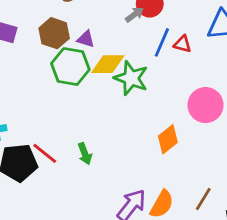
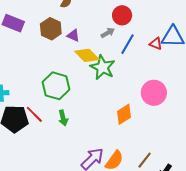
gray arrow: (134, 15) -> (108, 33), moved
red triangle: (183, 44) -> (156, 44), moved
yellow diamond: (108, 64) -> (87, 55), turned 40
green hexagon: (70, 67) -> (56, 86), moved

